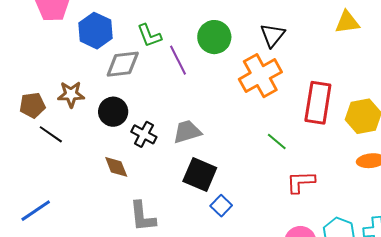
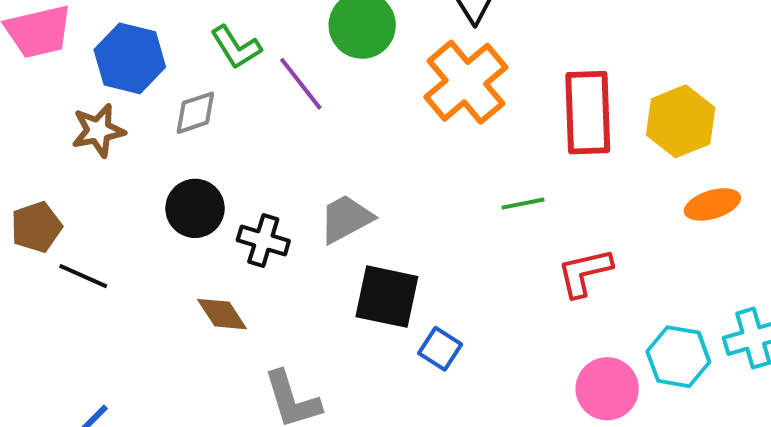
gray diamond: (123, 64) -> (195, 113), size x0.7
brown star: (71, 94) -> (98, 130), moved
green line: (277, 142) -> (523, 204), turned -40

